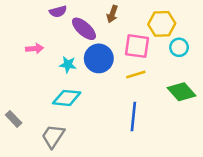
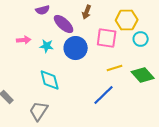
cyan star: (68, 65) -> (47, 46), moved
yellow line: (136, 74) -> (115, 68), moved
cyan diamond: (67, 98) -> (50, 80), turned 70
blue line: (133, 116) -> (104, 95), turned 40

